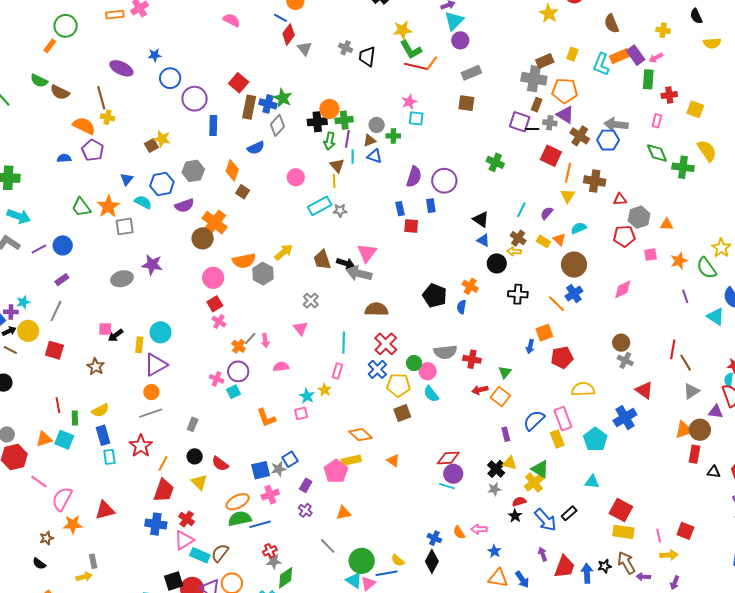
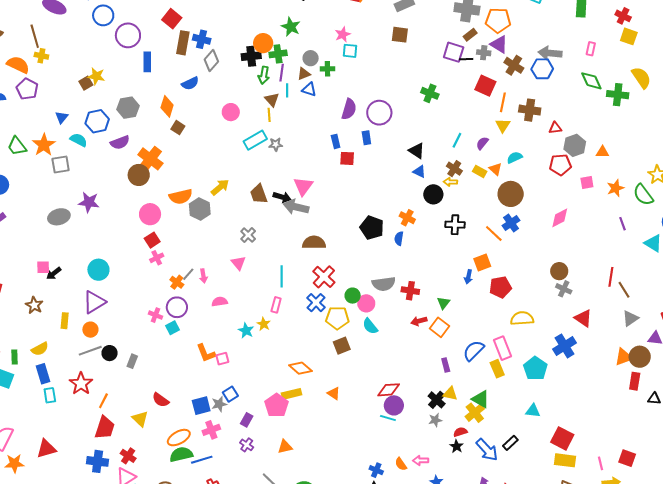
red cross: (669, 95) -> (623, 16), moved, turned 35
green star: (283, 98) -> (291, 27), moved
brown rectangle: (537, 105) -> (470, 35), turned 32
pink cross: (219, 322) -> (157, 258), turned 32
yellow rectangle: (139, 345) -> (65, 321), moved
pink square: (301, 413) -> (222, 359), moved
black circle: (195, 456) -> (110, 353), moved

